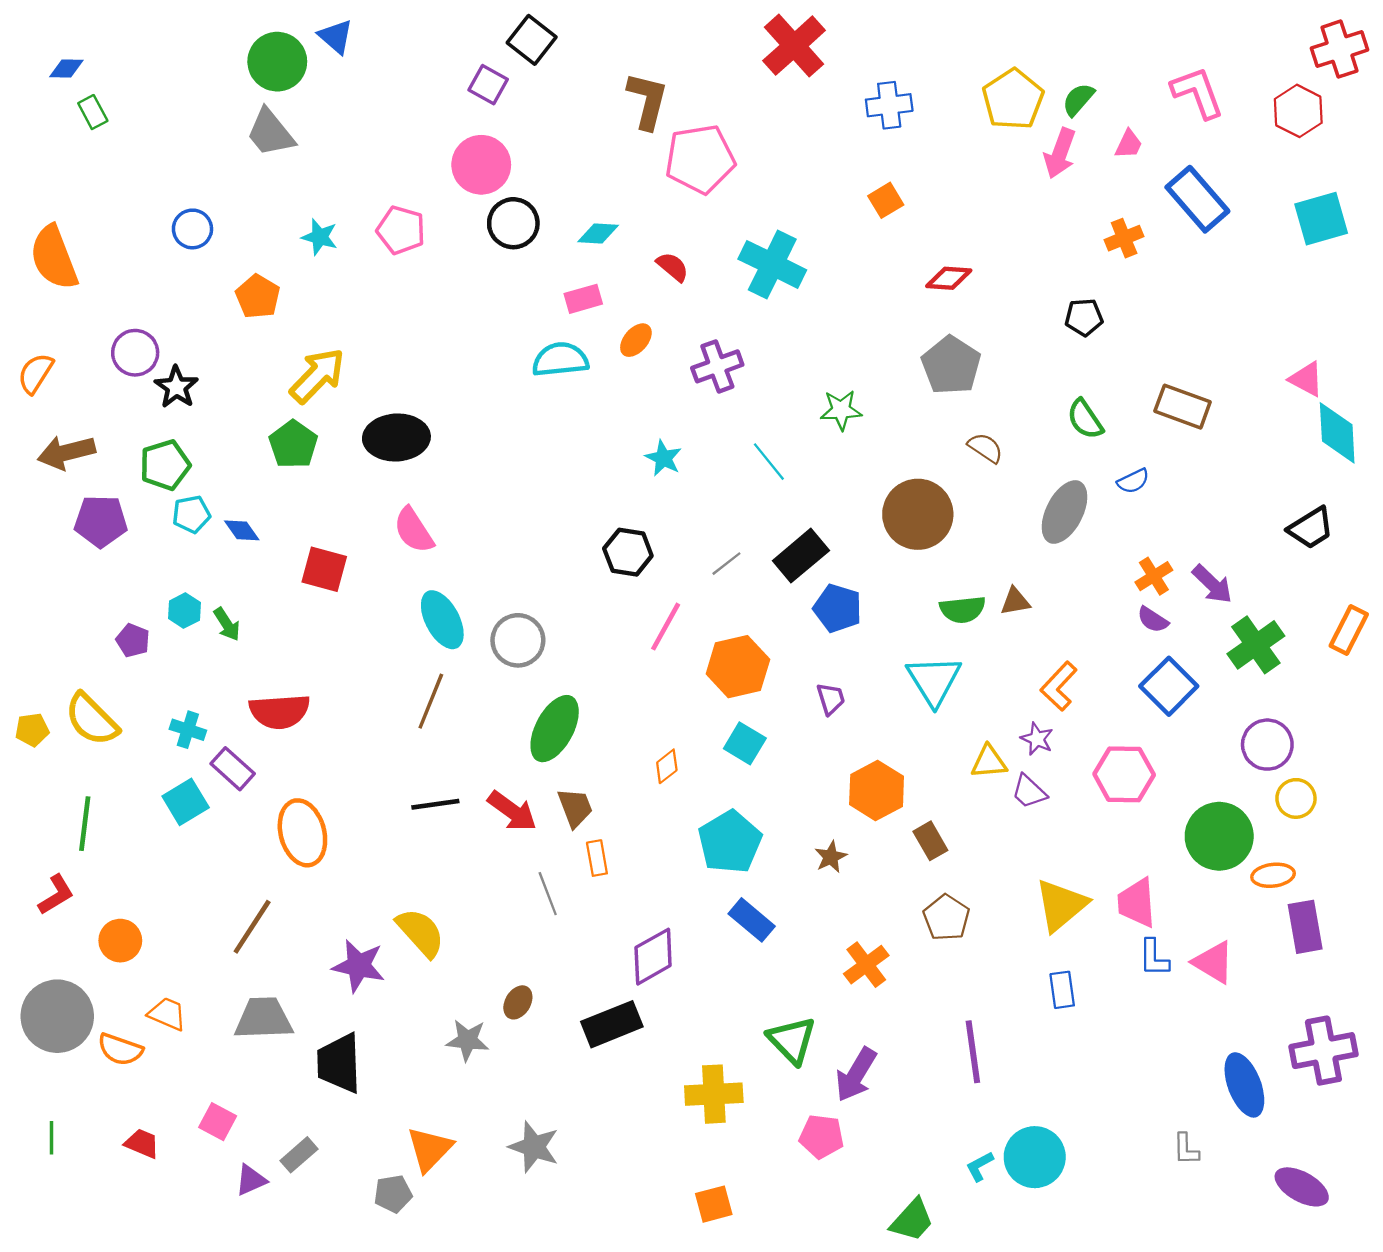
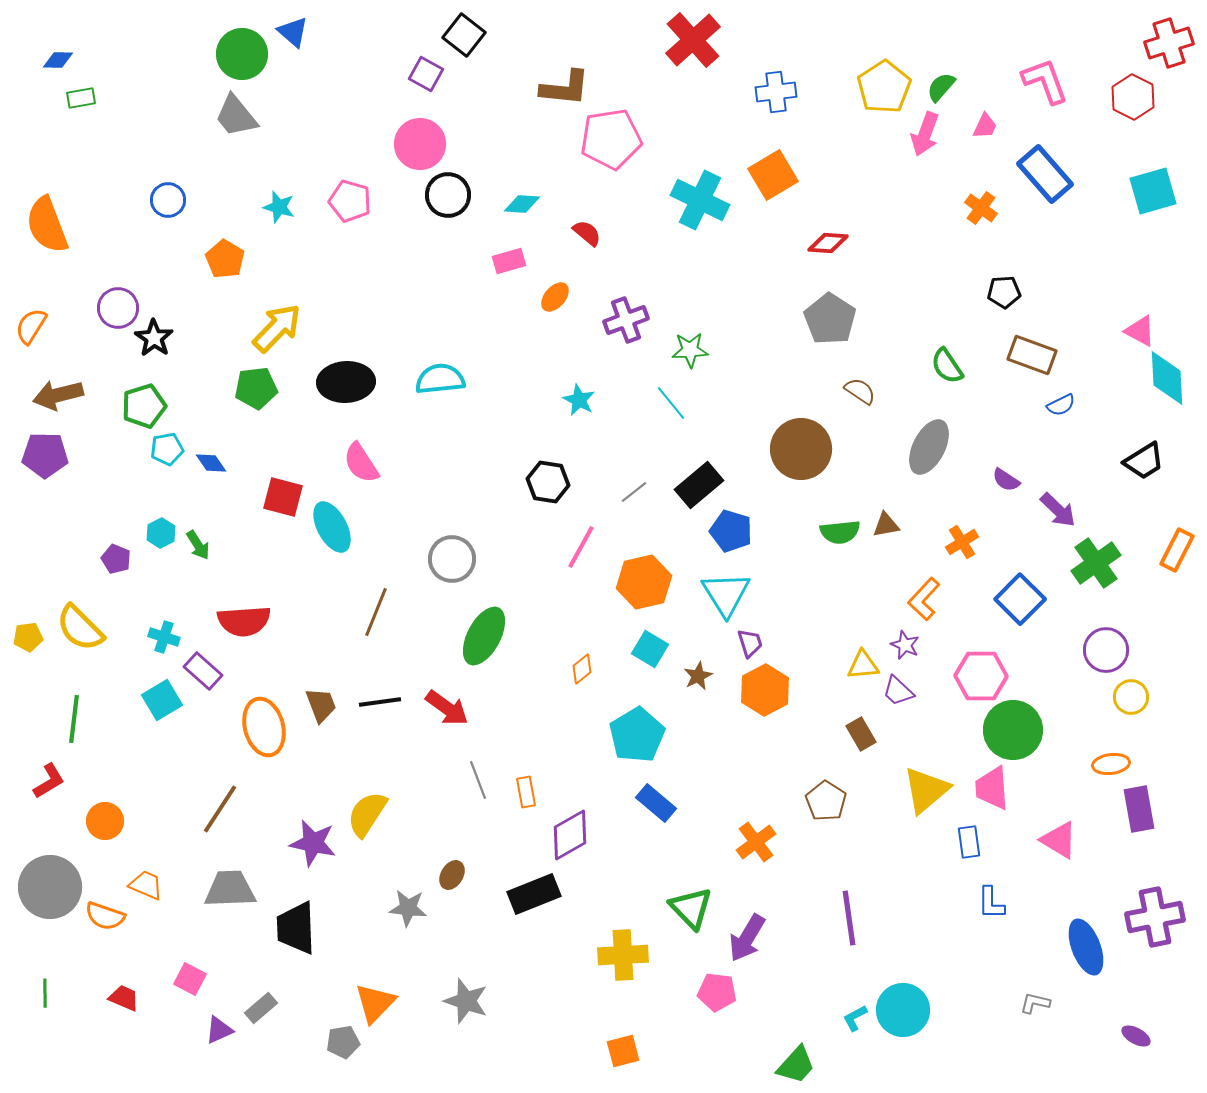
brown L-shape: (647, 101) -> (565, 88), turned 82
green rectangle: (93, 112) -> (81, 98), turned -72
orange square: (886, 200) -> (773, 175), size x1.6
orange cross: (1124, 238) -> (981, 208), turned -32
cyan cross: (772, 264) -> (700, 200), moved
black pentagon: (1084, 317) -> (1004, 292), moved
cyan semicircle: (560, 360) -> (440, 379), moved
green star: (841, 410) -> (690, 350), moved
green pentagon: (293, 444) -> (256, 388), turned 30
blue semicircle: (1133, 481) -> (1061, 405), moved
purple pentagon: (101, 521) -> (45, 455), moved
orange cross: (1154, 576) -> (962, 542), moved
cyan ellipse: (442, 620) -> (332, 527), moved
purple semicircle: (1153, 620) -> (1006, 480), moved
cyan triangle: (934, 680) -> (726, 594), moved
purple trapezoid: (831, 699) -> (750, 643), moved
brown trapezoid: (575, 808) -> (321, 705), moved
green circle: (1219, 836) -> (1013, 730), moved
brown rectangle: (930, 841) -> (861, 734), moved
brown star: (831, 857) -> (698, 676), moved
orange rectangle: (597, 858) -> (526, 792), moved
yellow semicircle: (420, 933) -> (367, 814), turned -105
blue L-shape: (1154, 958) -> (991, 903), moved
blue rectangle: (1062, 990) -> (969, 842), moved
gray L-shape: (1186, 1149) -> (1035, 1003), turned 104
purple ellipse: (1302, 1187) -> (1136, 1036), size x0.6

